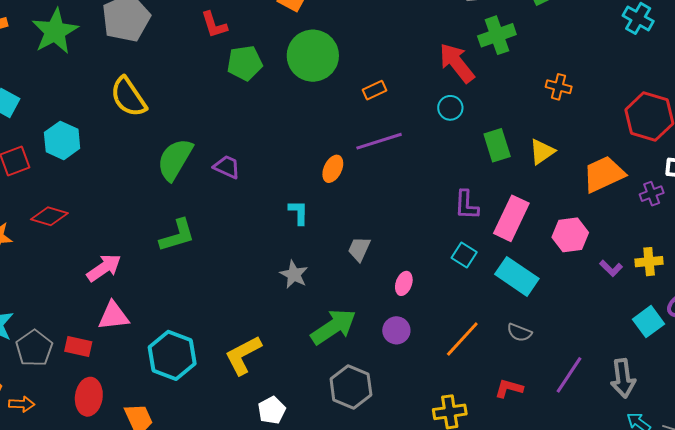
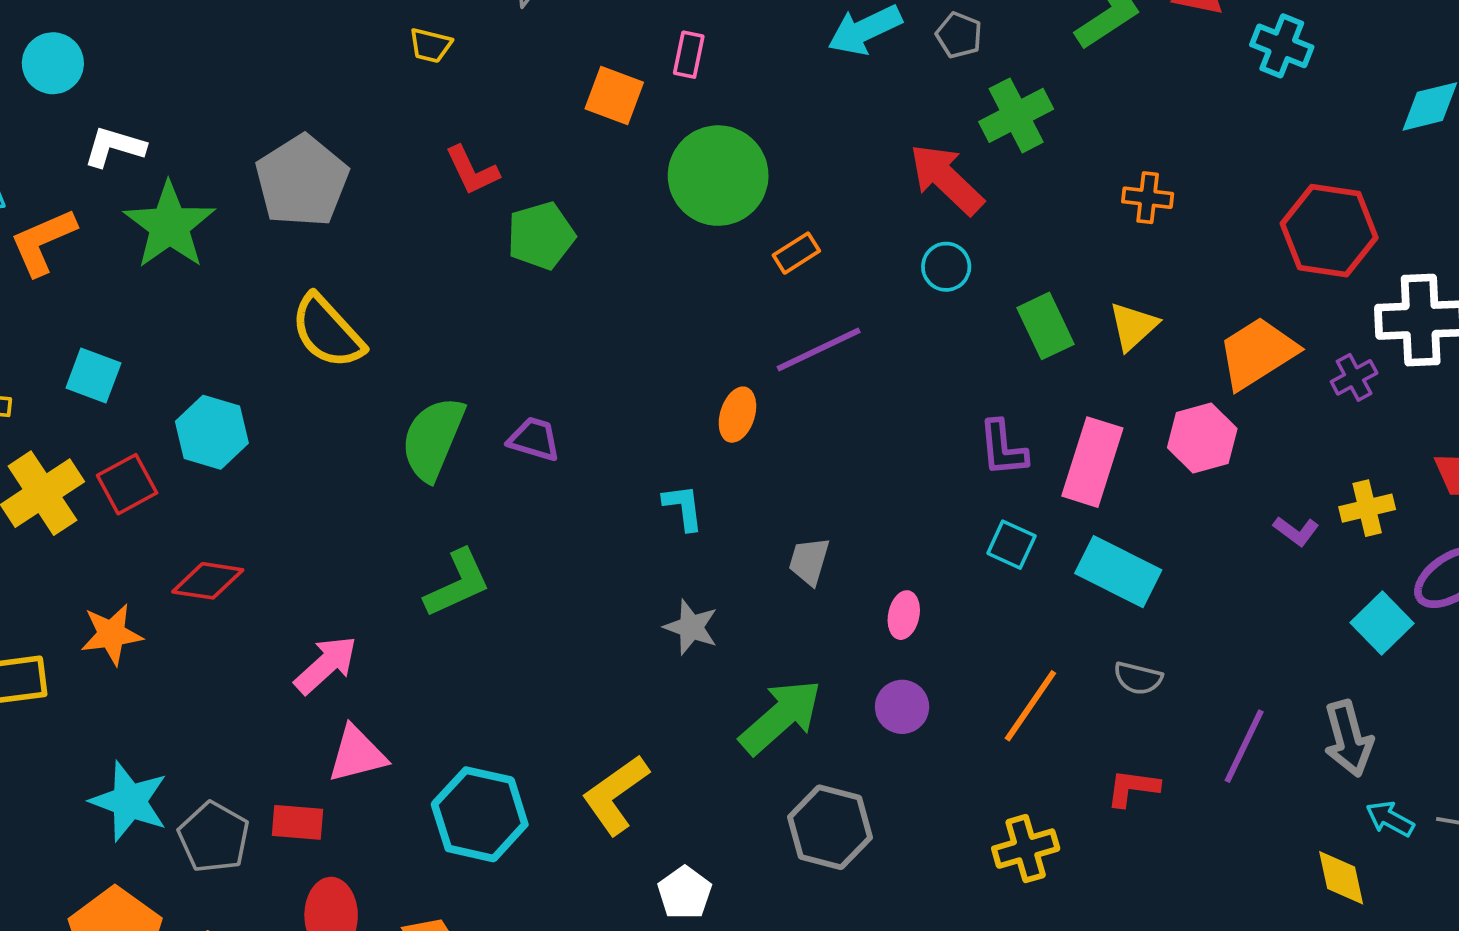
green circle: (313, 56) -> (718, 176), moved
pink hexagon: (570, 235) -> (1202, 438), moved

